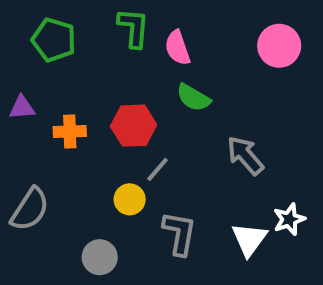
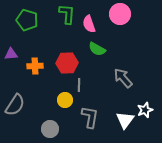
pink circle: (279, 46) -> (120, 14), moved
gray line: (158, 169) -> (79, 85), turned -40

